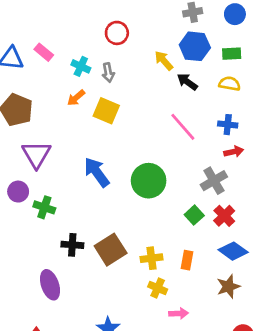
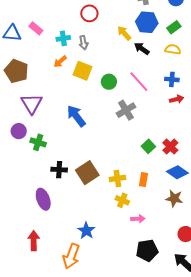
green rectangle: (232, 54) -> (174, 27), turned -32
cyan cross: (81, 66) -> (63, 38), turned -32
green circle: (149, 181) -> (109, 82), moved, size x0.6
gray cross: (214, 181) -> (126, 110), moved
brown star: (228, 287) -> (174, 198), turned 30

